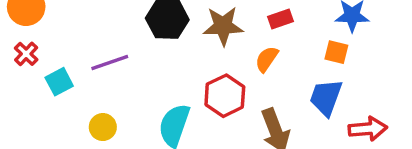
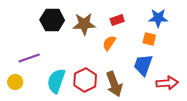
purple line: (110, 63) -> (29, 58), moved
red hexagon: (225, 96) -> (85, 80), moved

